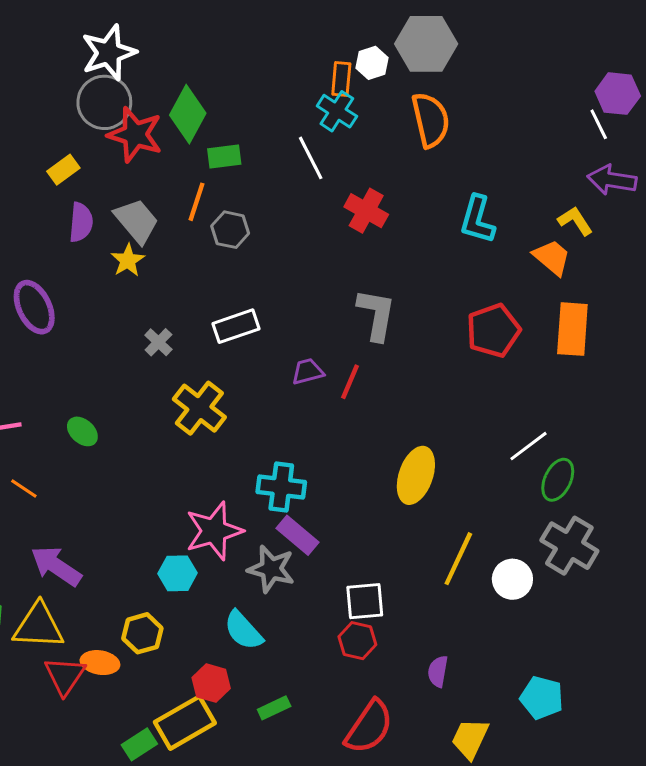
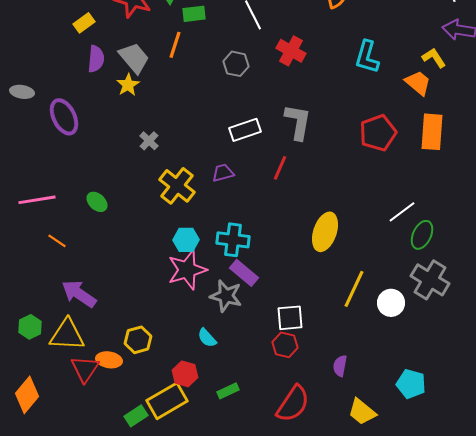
gray hexagon: (230, 230) -> (236, 64), moved
white rectangle: (236, 326) -> (245, 130), moved
purple trapezoid: (308, 372) -> (223, 173), moved
cyan hexagon: (177, 573) -> (186, 240), moved
cyan semicircle: (243, 630) -> (207, 338), size x0.7
yellow trapezoid: (470, 739) -> (362, 412), turned -76

